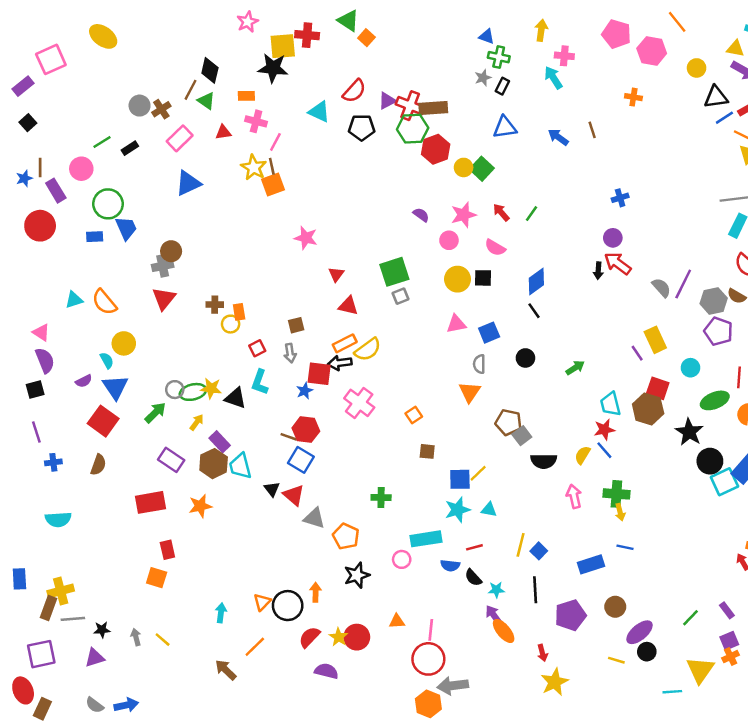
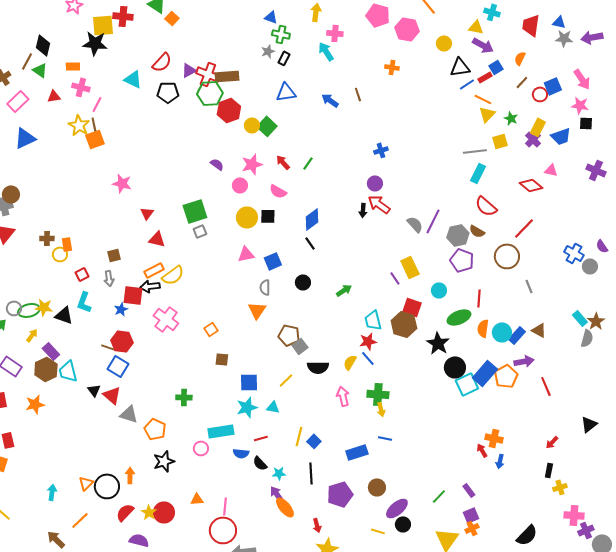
yellow line: (478, 473) -> (286, 380), moved

